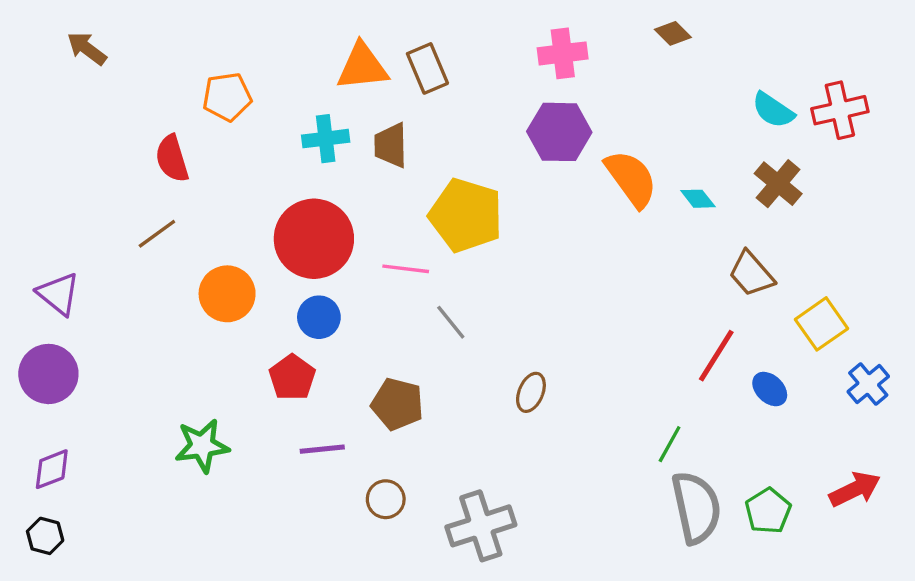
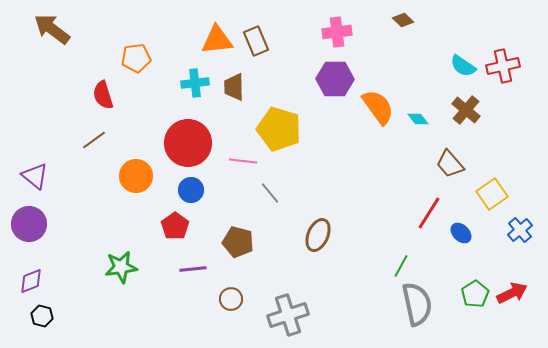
brown arrow: (87, 48) -> (52, 29), size x1.5
brown ellipse: (531, 392) -> (318, 235), size x1.4
green pentagon: (768, 511) -> (475, 294), moved
black hexagon: (45, 536) -> (42, 316), moved

